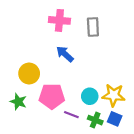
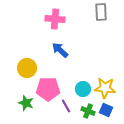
gray rectangle: (93, 27) -> (101, 12), moved
green star: (18, 102) -> (26, 103), moved
purple line: (71, 115) -> (66, 106), turned 40

